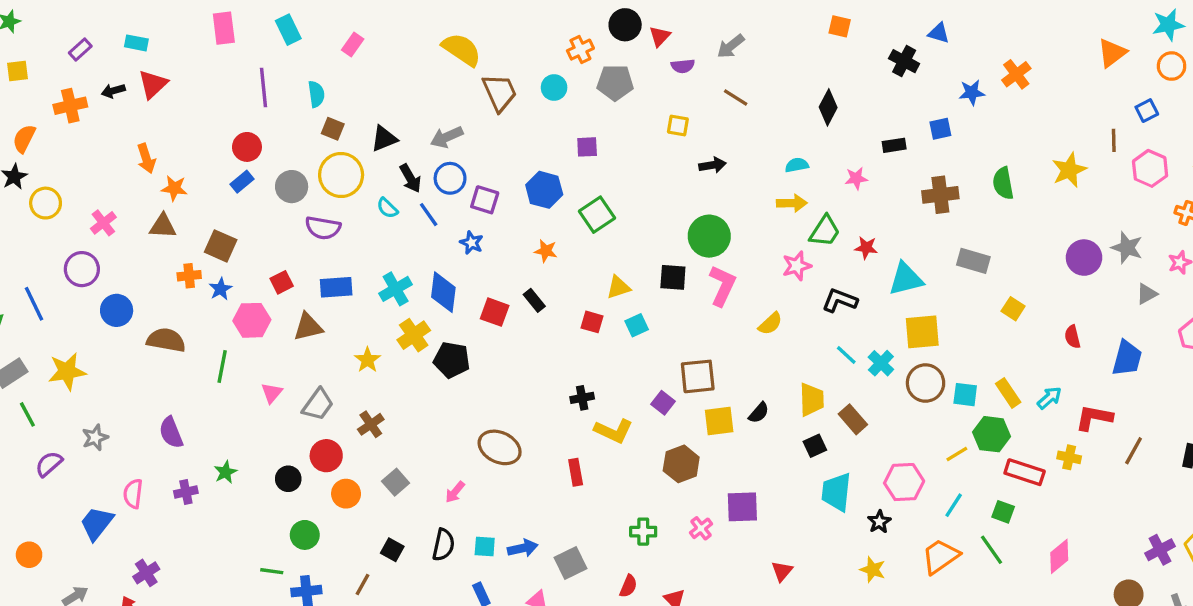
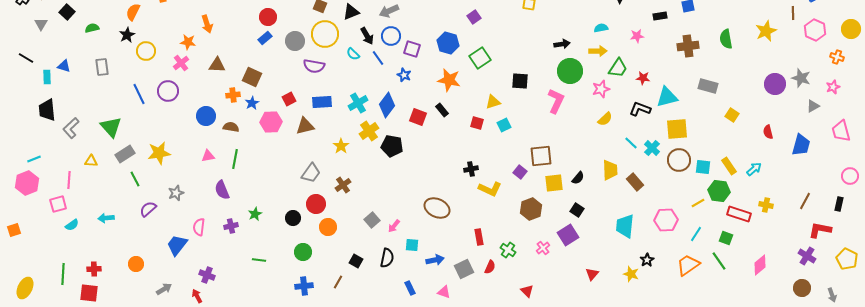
purple square: (587, 147) -> (474, 17), turned -32
black arrow: (713, 165) -> (562, 44), moved
orange star: (174, 188) -> (188, 42), moved
green circle: (709, 236) -> (570, 71), moved
orange star: (546, 251) -> (449, 80), size x1.6
black square: (673, 277) -> (520, 81), moved
blue diamond: (443, 292) -> (387, 105), turned 30
black L-shape: (840, 300) -> (640, 109), moved
blue line: (34, 304) -> (139, 94), moved
blue circle: (117, 310) -> (206, 116), moved
yellow semicircle: (770, 324) -> (605, 119), moved
brown semicircle: (166, 340) -> (231, 127), moved, size x0.7
green line: (222, 367) -> (235, 159), moved
pink triangle: (272, 393) -> (208, 156), moved, turned 40
red L-shape: (1094, 418) -> (820, 230), moved
black square: (815, 446) -> (577, 210), moved, turned -32
brown ellipse: (500, 447) -> (437, 208), moved
red rectangle: (576, 472) -> (479, 237), moved
gray square: (396, 482) -> (372, 220), moved
purple square: (742, 507) -> (568, 235), turned -30
black star: (879, 522) -> (647, 260), moved
green cross: (643, 532) -> (508, 250), turned 35
cyan square: (485, 546) -> (412, 245), moved
purple cross: (1160, 550) -> (807, 256), moved, turned -30
yellow star: (873, 570) -> (631, 274), moved
green line: (272, 571) -> (259, 260), moved
purple cross: (146, 573) -> (207, 275), turned -35
red semicircle: (628, 586) -> (490, 267), moved

